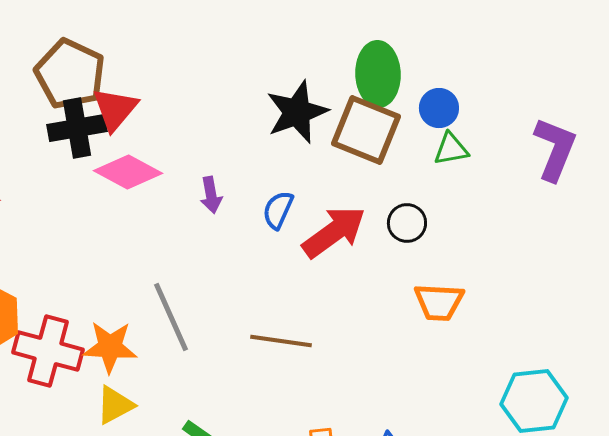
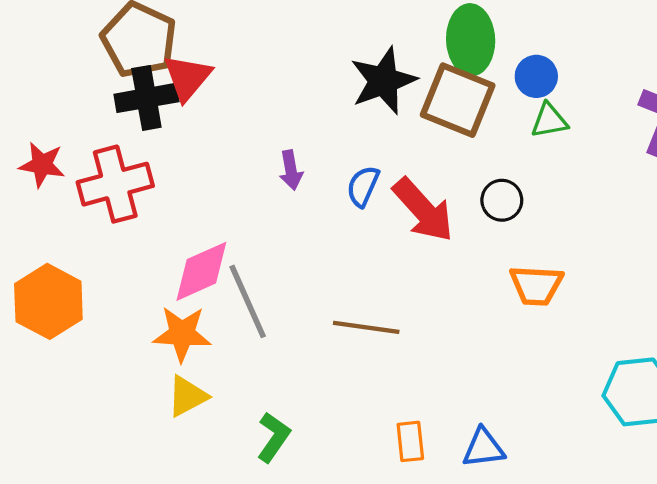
pink diamond: (128, 172) -> (201, 271), moved, turned -52
red arrow: (334, 232) -> (423, 210), turned 84
red cross: (48, 351) -> (115, 184), moved, turned -30

